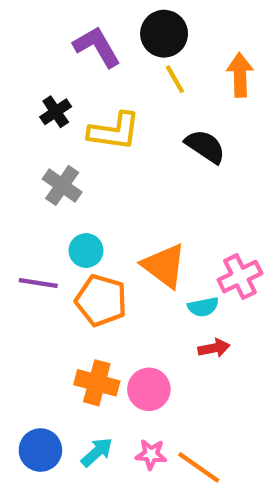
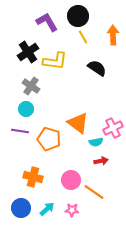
black cross: (56, 112) -> (28, 52), size x1.5
cyan circle: (86, 251) -> (26, 109), moved
orange cross: (97, 383) -> (33, 177), moved
orange line: (199, 467) -> (94, 192), moved

